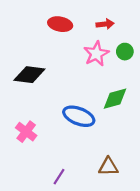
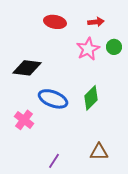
green diamond: (115, 99) -> (91, 98), moved, turned -30
blue ellipse: (79, 116) -> (53, 99), moved

